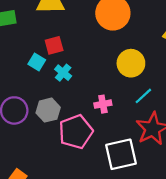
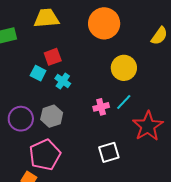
cyan line: (143, 96) -> (124, 102), moved
pink pentagon: (76, 132) -> (45, 155), moved
white square: (121, 154) -> (109, 152), moved, size x0.7

